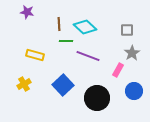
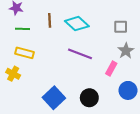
green line: (66, 41) -> (22, 29), moved
yellow cross: (24, 84) -> (13, 74), moved, turned -32
blue square: (63, 85) -> (54, 98), moved
black circle: (97, 98) -> (89, 98), size x0.7

